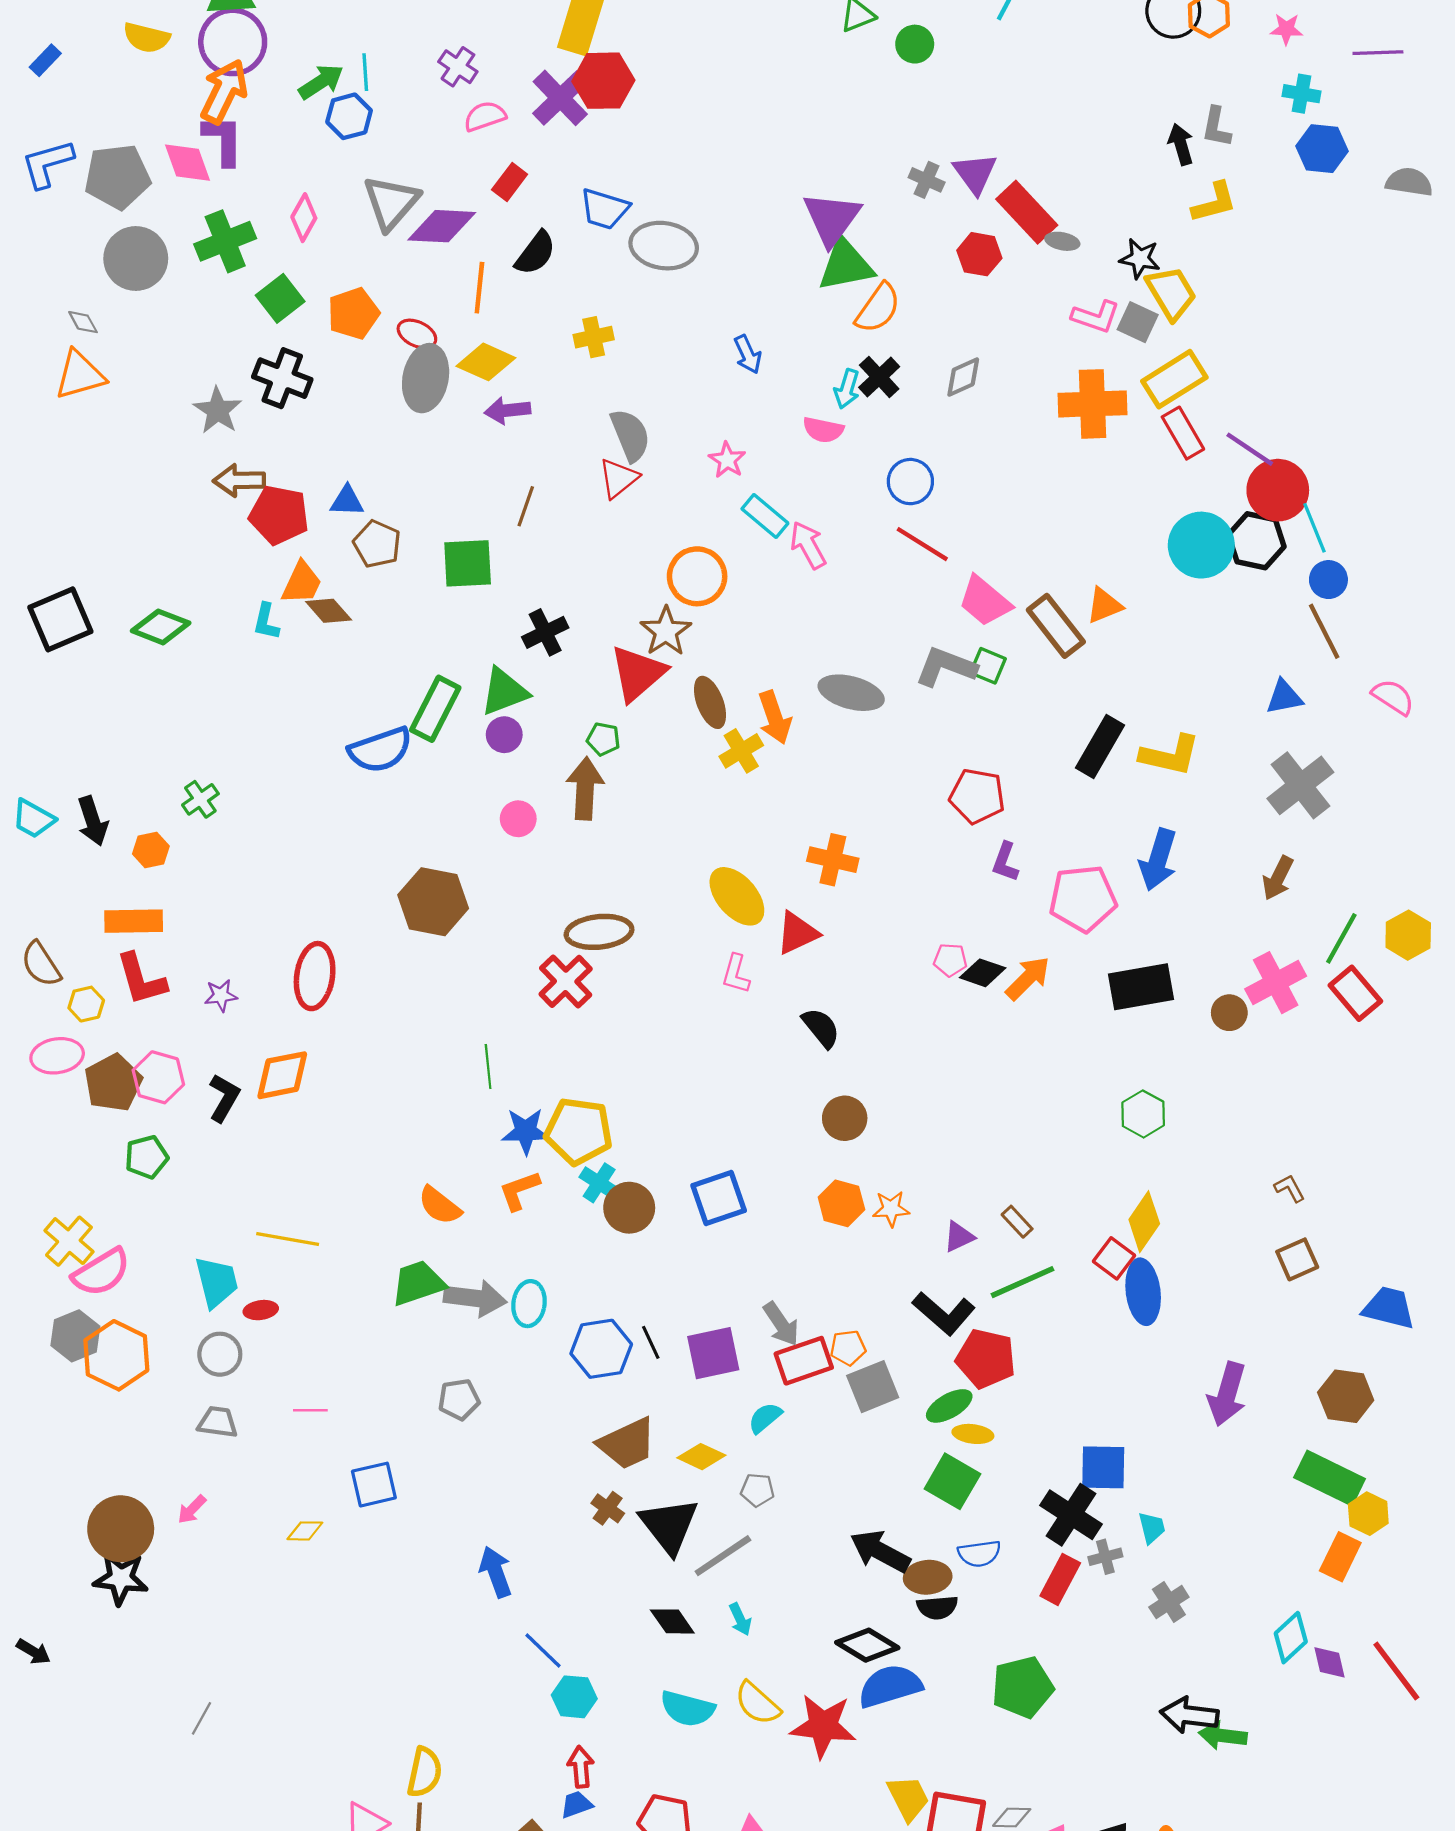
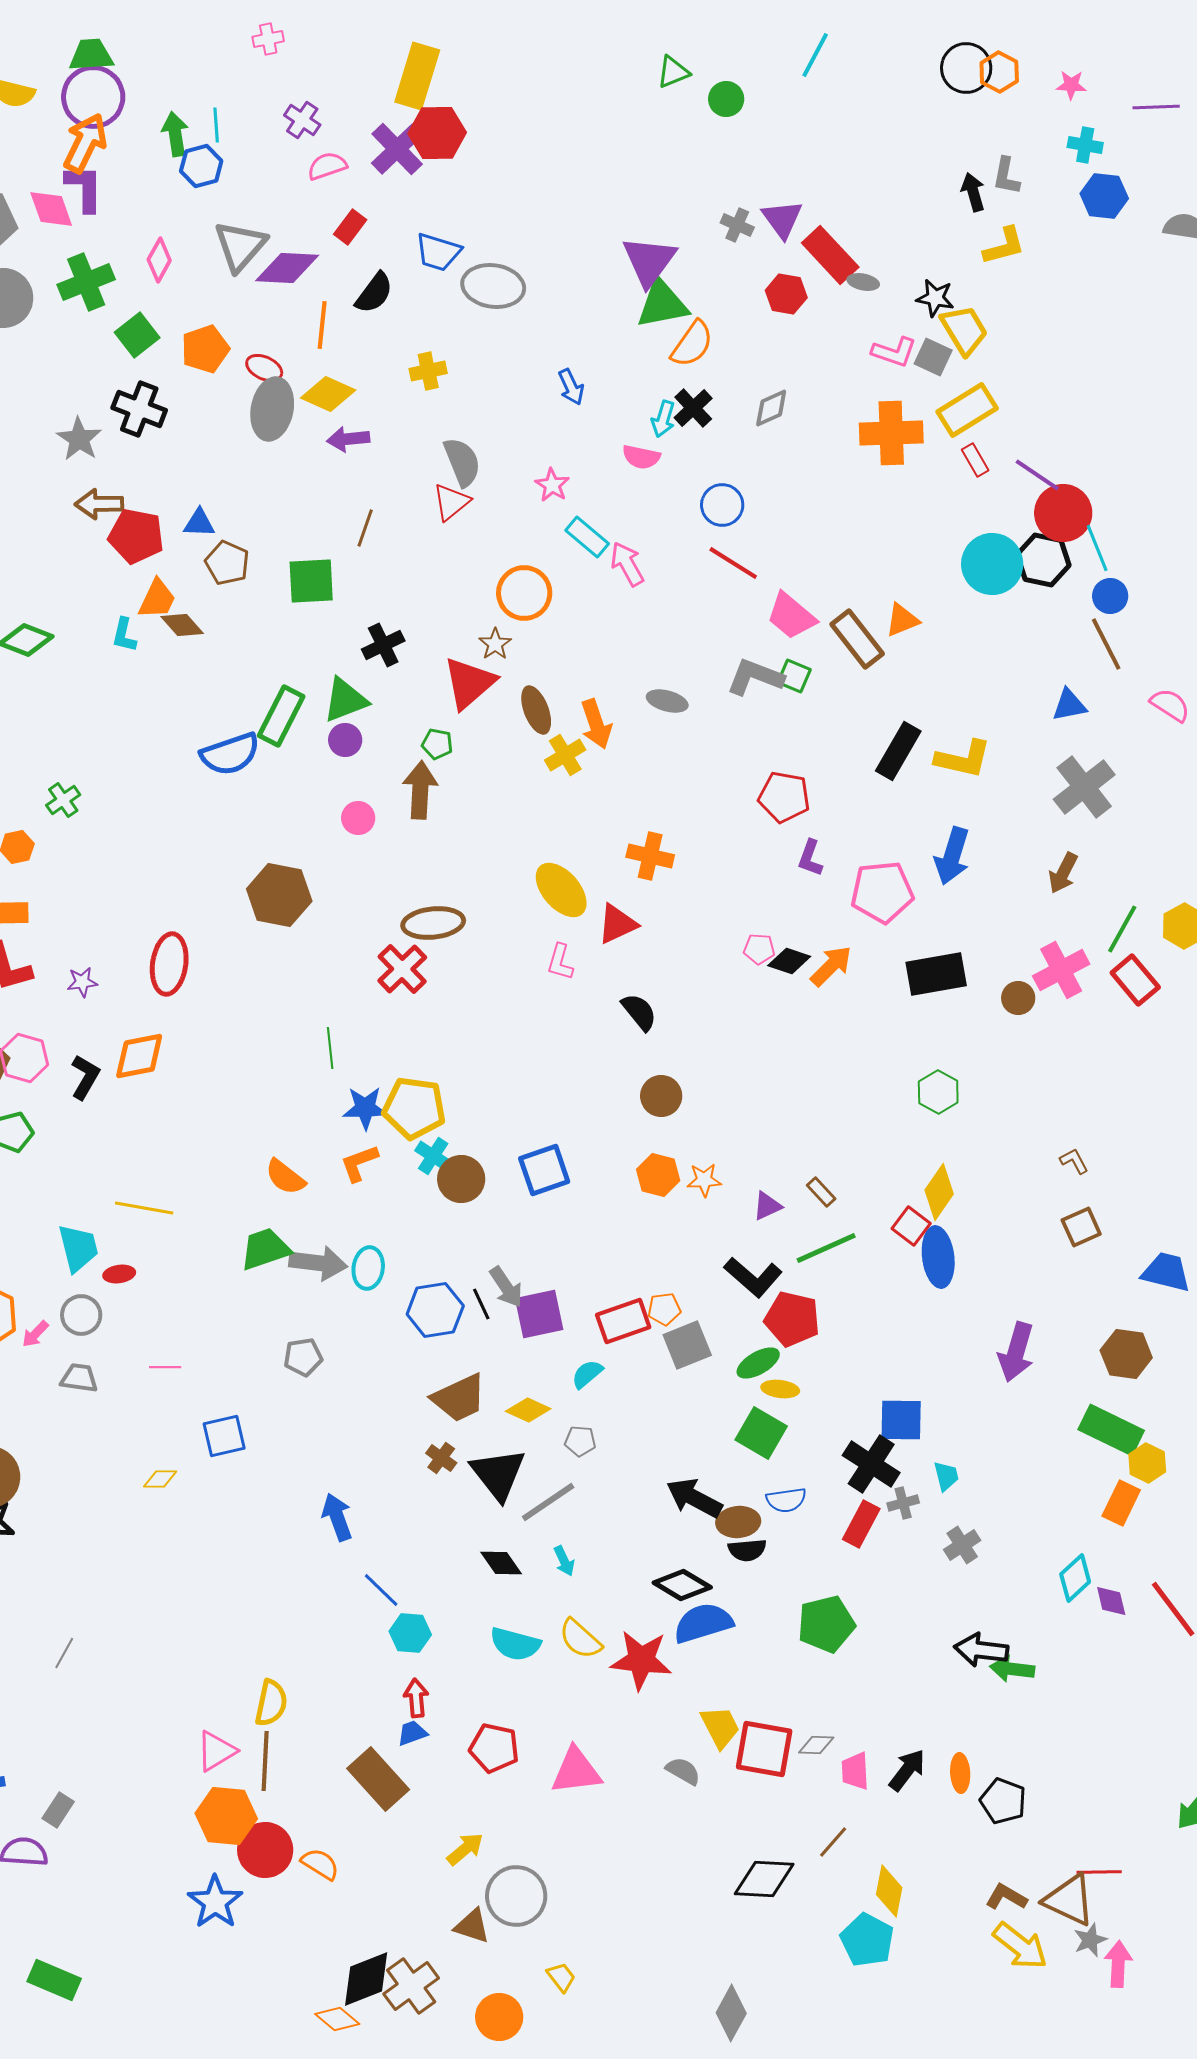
green arrow: (321, 82) -> (175, 134), turned -66
red rectangle: (1183, 433) -> (975, 460), size x0.7
brown star: (666, 631) -> (495, 644), size x0.7
gray ellipse: (851, 693) -> (667, 701), size x0.7
gray arrow: (781, 1324) -> (506, 1287), moved
pink arrow: (192, 1509) -> (35, 1334), moved

